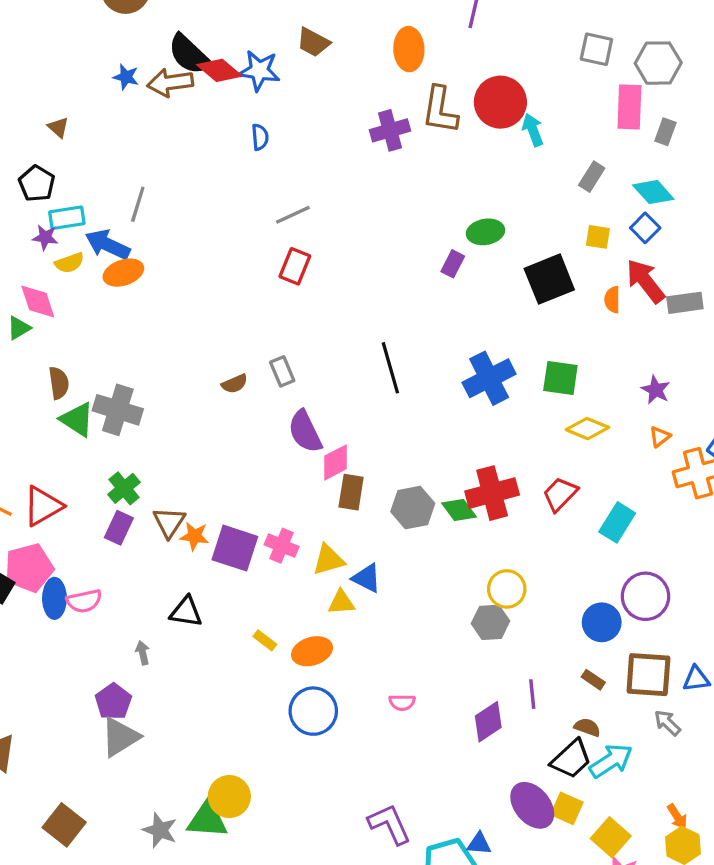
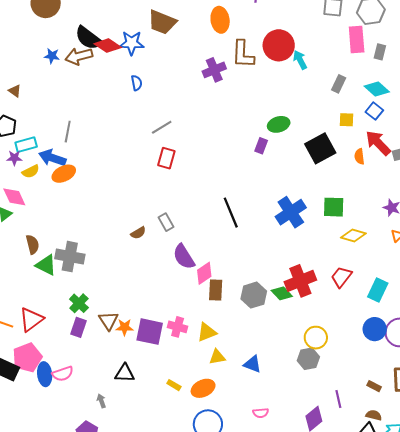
brown trapezoid: (313, 42) -> (162, 22), size x1.4
blue triangle: (367, 578) -> (252, 364), moved
blue circle: (602, 622) -> (375, 329), moved

